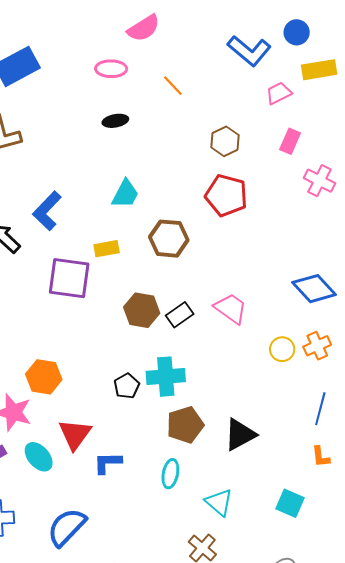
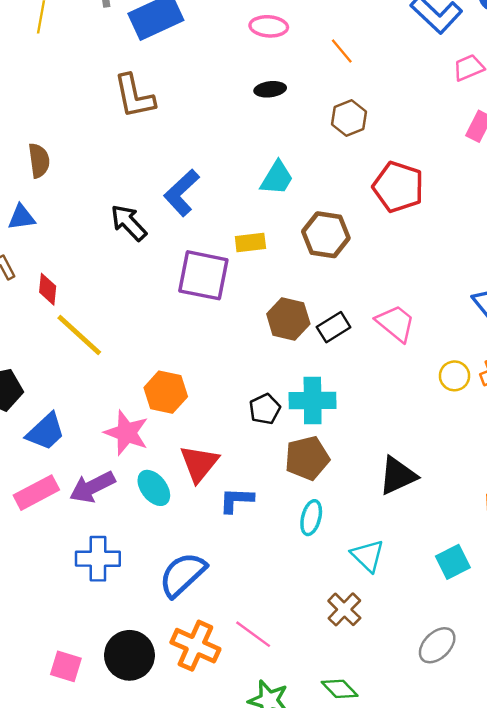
brown hexagon: (225, 141) -> (349, 118), moved
brown pentagon: (185, 425) -> (307, 458), moved
cyan square: (290, 503) -> (453, 562), turned 36

